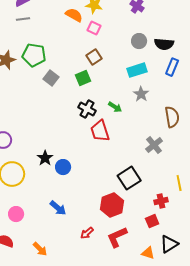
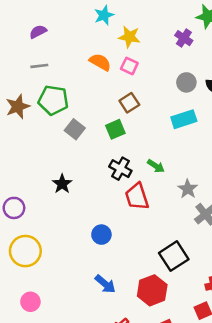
orange semicircle: (74, 15) -> (100, 62), moved
gray line: (23, 19) -> (39, 66), moved
gray star: (141, 94) -> (188, 189), moved
black star: (45, 158) -> (62, 184), moved
blue circle: (63, 167) -> (101, 235), moved
blue arrow: (58, 208) -> (105, 284), moved

